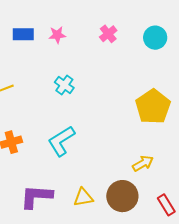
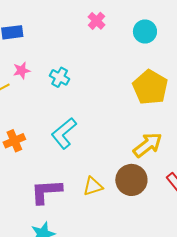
pink star: (57, 35) -> (22, 71), moved
cyan circle: (155, 38) -> (145, 32), moved
yellow arrow: (143, 163) -> (148, 145), size x1.4

